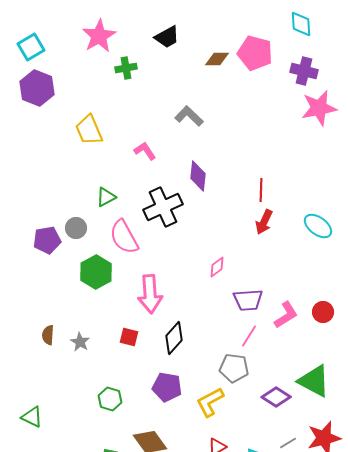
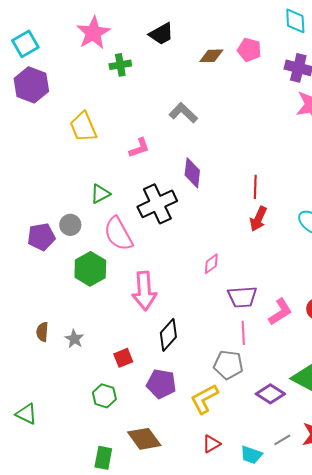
pink pentagon: (255, 53) -> (249, 50), size x0.7
pink L-shape: (145, 151) -> (139, 148), turned 105
pink line: (249, 336) -> (243, 333), turned -35
red square: (129, 337) -> (123, 358), moved, turned -36

